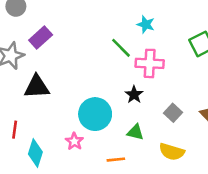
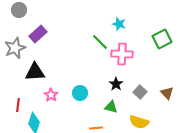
black star: (134, 95) -> (116, 84), moved
cyan circle: (95, 114) -> (80, 93), size x0.6
pink star: (74, 141) -> (51, 95), moved

